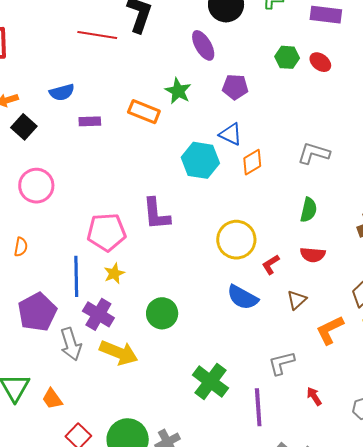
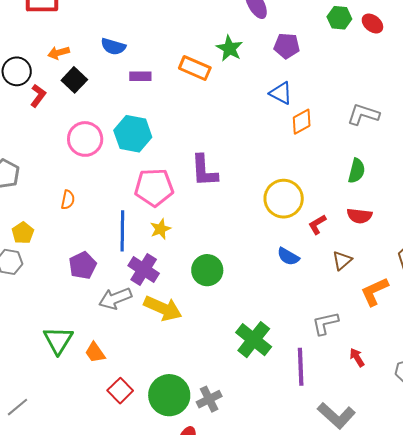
blue semicircle: (62, 92) -> (113, 47), turned 30
cyan hexagon: (200, 160) -> (133, 134), moved
blue semicircle: (243, 297) -> (288, 256), size x0.7
purple pentagon: (37, 312) -> (83, 265), size x0.7
gray arrow: (71, 344) -> (115, 298), turned 84

